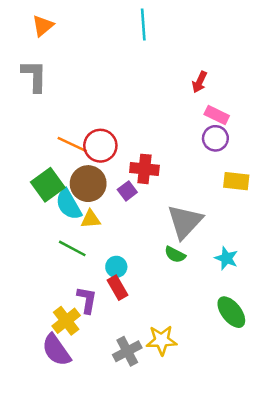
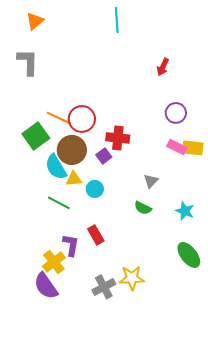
pink rectangle: (217, 115) -> (177, 147), moved
green square: (48, 185) -> (36, 136), moved
gray triangle: (185, 222) -> (151, 181), size x0.5
cyan circle: (116, 267) -> (95, 189), moved

